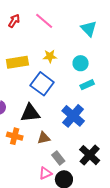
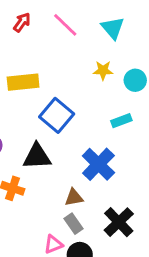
cyan triangle: (89, 29) -> (113, 28), moved
yellow star: (50, 56) -> (103, 70), moved
cyan circle: (81, 63) -> (135, 80), moved
brown triangle: (44, 138) -> (74, 198), moved

